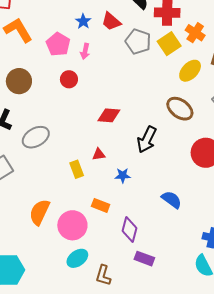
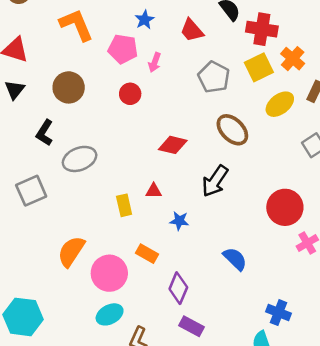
blue star: (83, 21) -> (145, 20), moved
gray pentagon: (138, 42) -> (214, 77), moved
pink pentagon: (58, 44) -> (123, 49), turned -30
brown ellipse: (180, 109) -> (232, 130), moved

